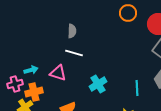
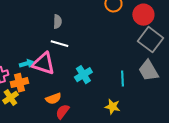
cyan arrow: (31, 70) -> (26, 64), moved
pink triangle: (58, 73) -> (43, 64), size x1.4

